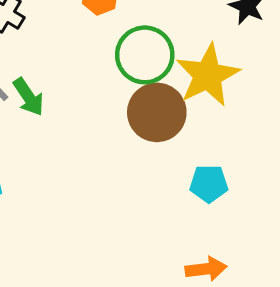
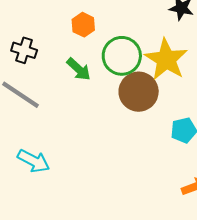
green arrow: (28, 97) -> (79, 69), moved

